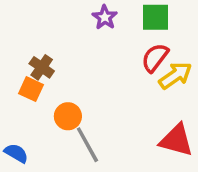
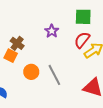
purple star: (105, 17) -> (52, 31), moved
gray line: (87, 145) -> (54, 75), moved

